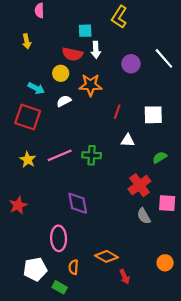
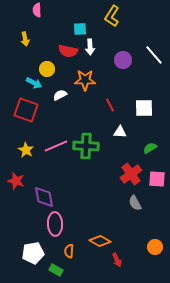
yellow circle: (61, 73) -> (47, 69), moved
red line: (117, 112) -> (110, 105), turned -48
green cross: (92, 155) -> (86, 146), size x1.4
purple diamond: (78, 203) -> (44, 197), moved
pink square: (167, 203) -> (157, 179), moved
red star: (18, 205) -> (16, 181), moved, turned -30

